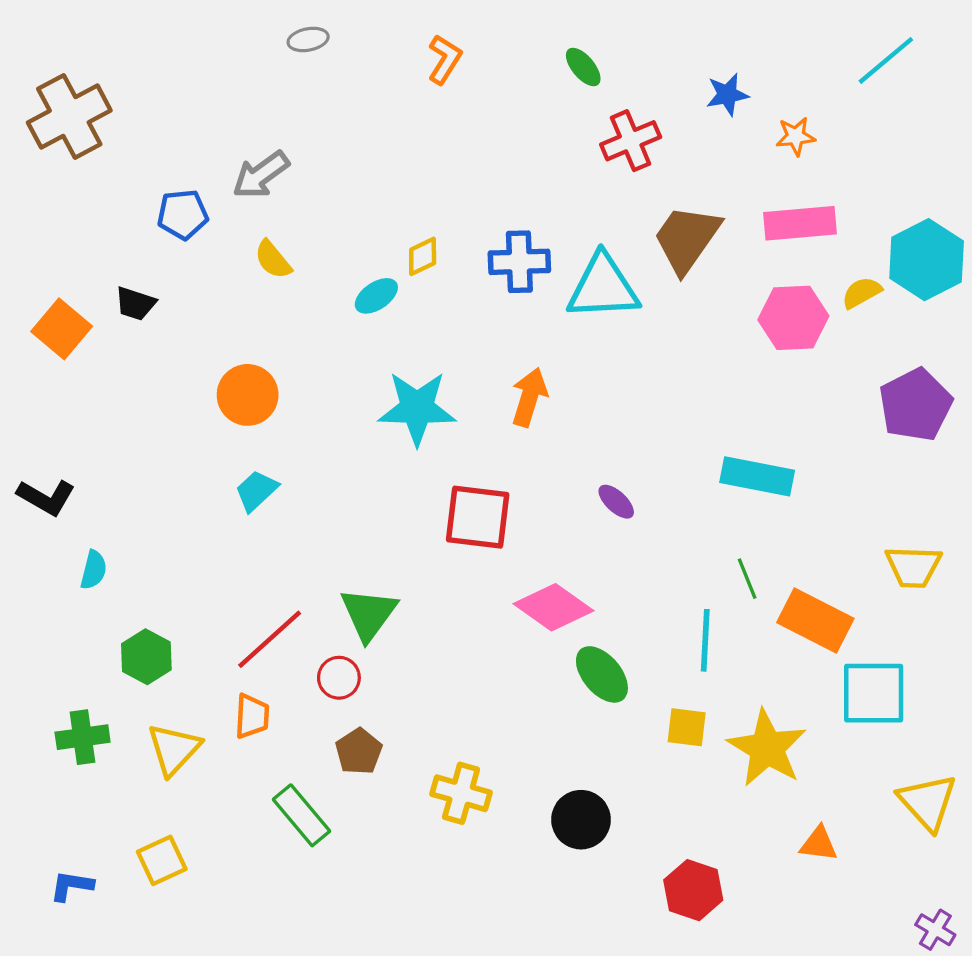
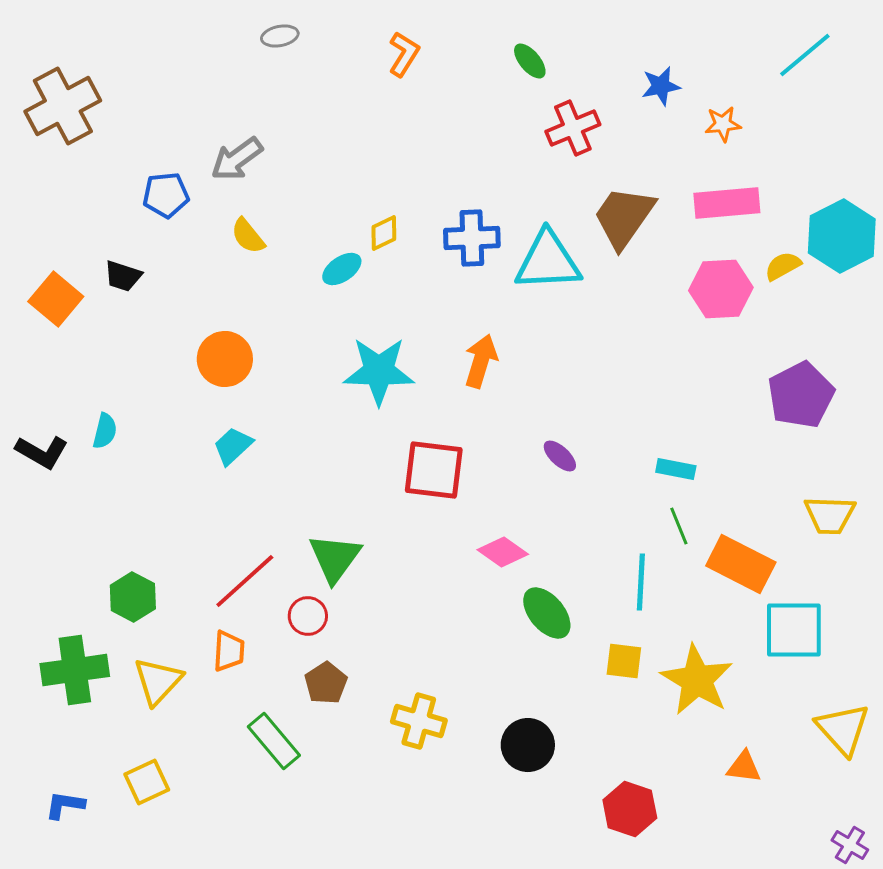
purple pentagon: (916, 405) -> (801, 395), moved
cyan rectangle: (757, 476) -> (676, 469), moved, size x0.6
cyan semicircle: (94, 570) -> (105, 431), moved
pink diamond: (553, 607) -> (503, 552), size x0.7
green cross: (83, 737) -> (75, 670), size x1.4

